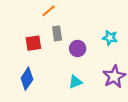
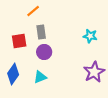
purple circle: (78, 49) -> (44, 52), moved
cyan triangle: (75, 82) -> (40, 77), moved

